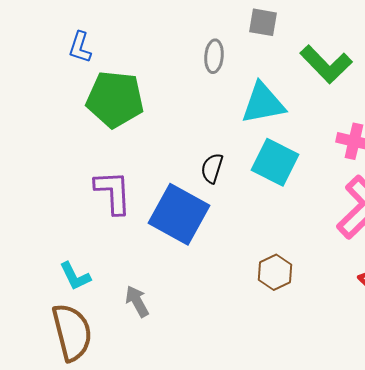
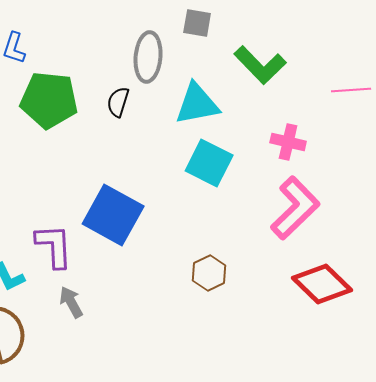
gray ellipse: (214, 56) -> (148, 57), size x1.5
black semicircle: (212, 168) -> (118, 102), moved
purple L-shape: (113, 192) -> (54, 246), moved

